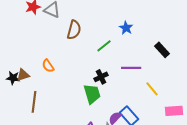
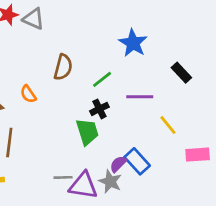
blue star: (126, 28) -> (133, 43), size x1.5
brown semicircle: (74, 30) -> (63, 67), moved
green line: (104, 46) -> (102, 79), moved

